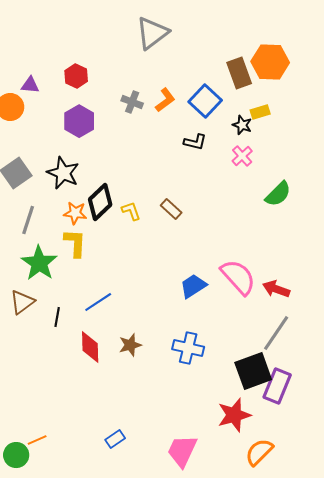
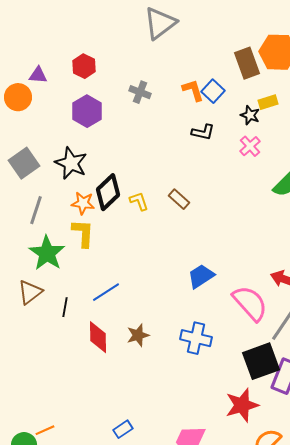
orange L-shape: (165, 100) -> (193, 90), moved, turned -70
blue square: (205, 101) -> (213, 91), size x0.7
pink semicircle: (238, 277) -> (250, 303), moved

